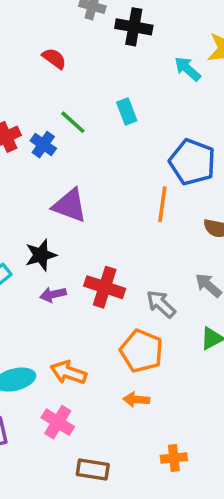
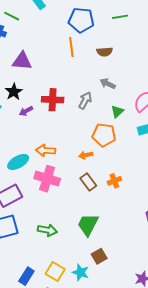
gray arrow: (161, 304) -> (85, 100), turned 90
orange pentagon: (142, 351) -> (104, 135), moved
pink cross: (58, 422) -> (47, 179), size x1.4
brown rectangle: (93, 469) -> (88, 182), moved, turned 60

